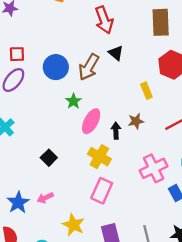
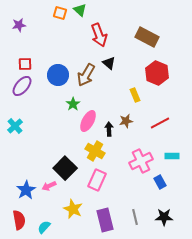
brown rectangle: (161, 22) -> (147, 37), turned -60
black square: (49, 158) -> (65, 168), moved, size x1.6

